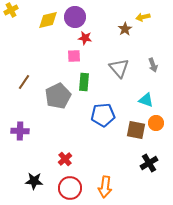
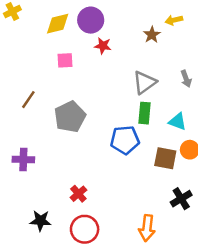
pink square: (74, 56) -> (65, 60), moved
gray triangle: (119, 68) -> (144, 82), turned 35
green rectangle: (84, 82) -> (144, 113), moved
orange arrow: (105, 187) -> (147, 228), moved

